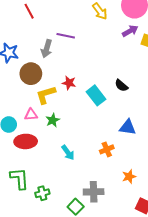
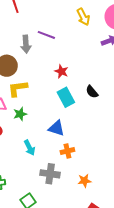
gray arrow: (47, 49) -> (26, 44), turned -30
red star: (69, 83) -> (61, 71), moved
blue triangle: (128, 127) -> (56, 128), moved
gray cross: (94, 192) -> (50, 174), moved

